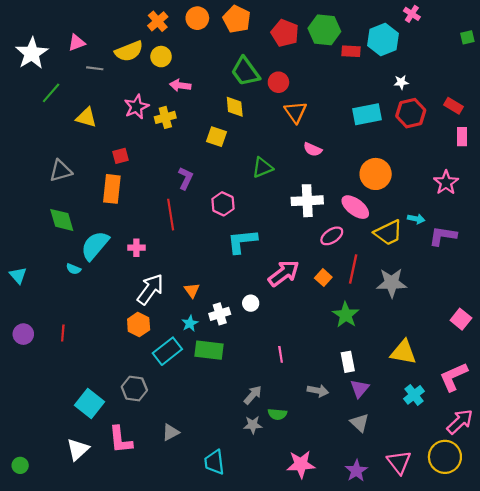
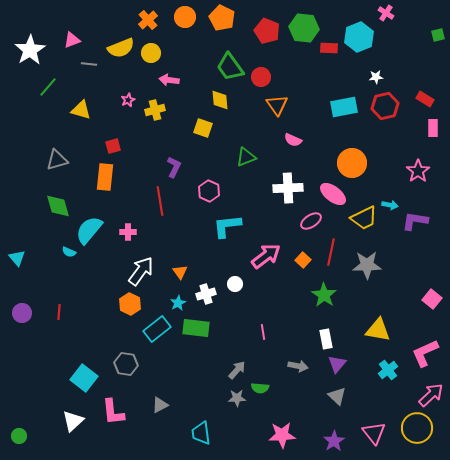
pink star: (136, 107) -> (128, 100), size x0.6

